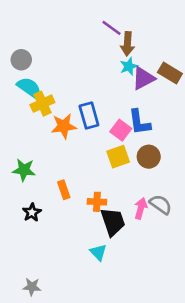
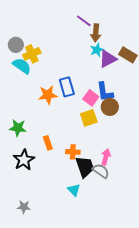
yellow cross: (42, 104) -> (32, 54), moved
brown circle: (149, 157) -> (110, 107), moved
gray semicircle: (161, 204) -> (101, 171), moved
black star: (32, 212) -> (24, 160), size x1.5
gray star: (32, 287) -> (24, 207), moved

